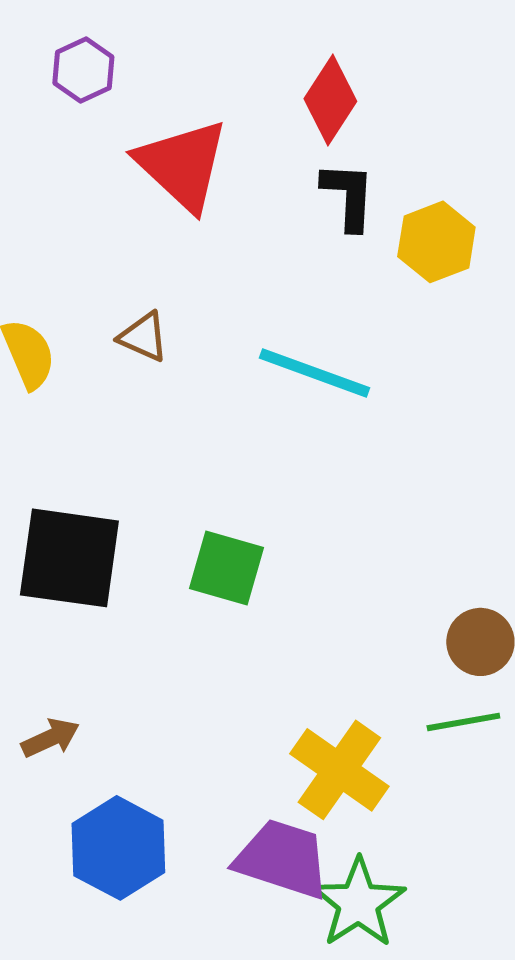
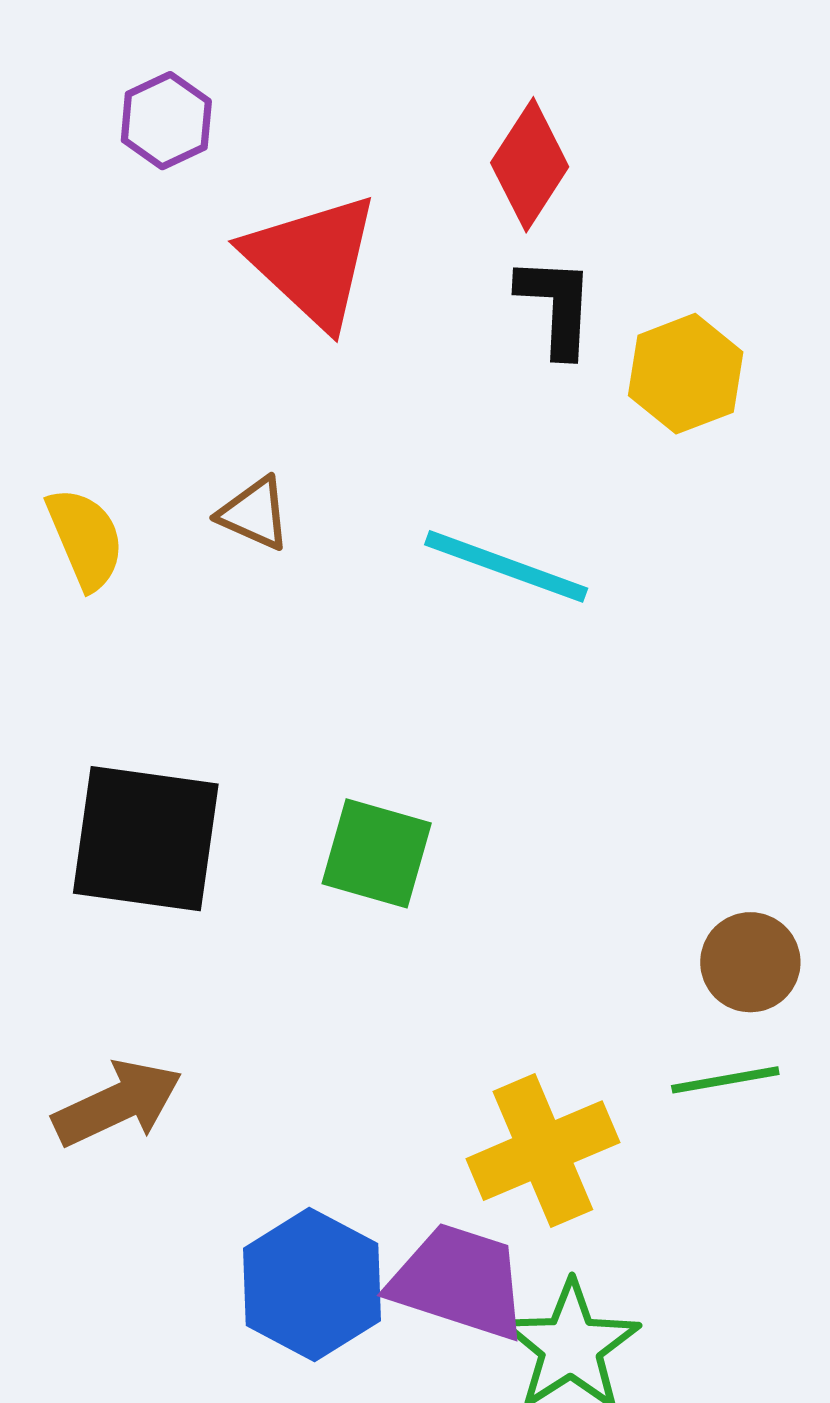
brown arrow: (50, 738) -> (118, 1103), size x1.5
yellow cross: (339, 770) -> (543, 1151), turned 32
blue hexagon: (118, 848) -> (312, 1284), moved

